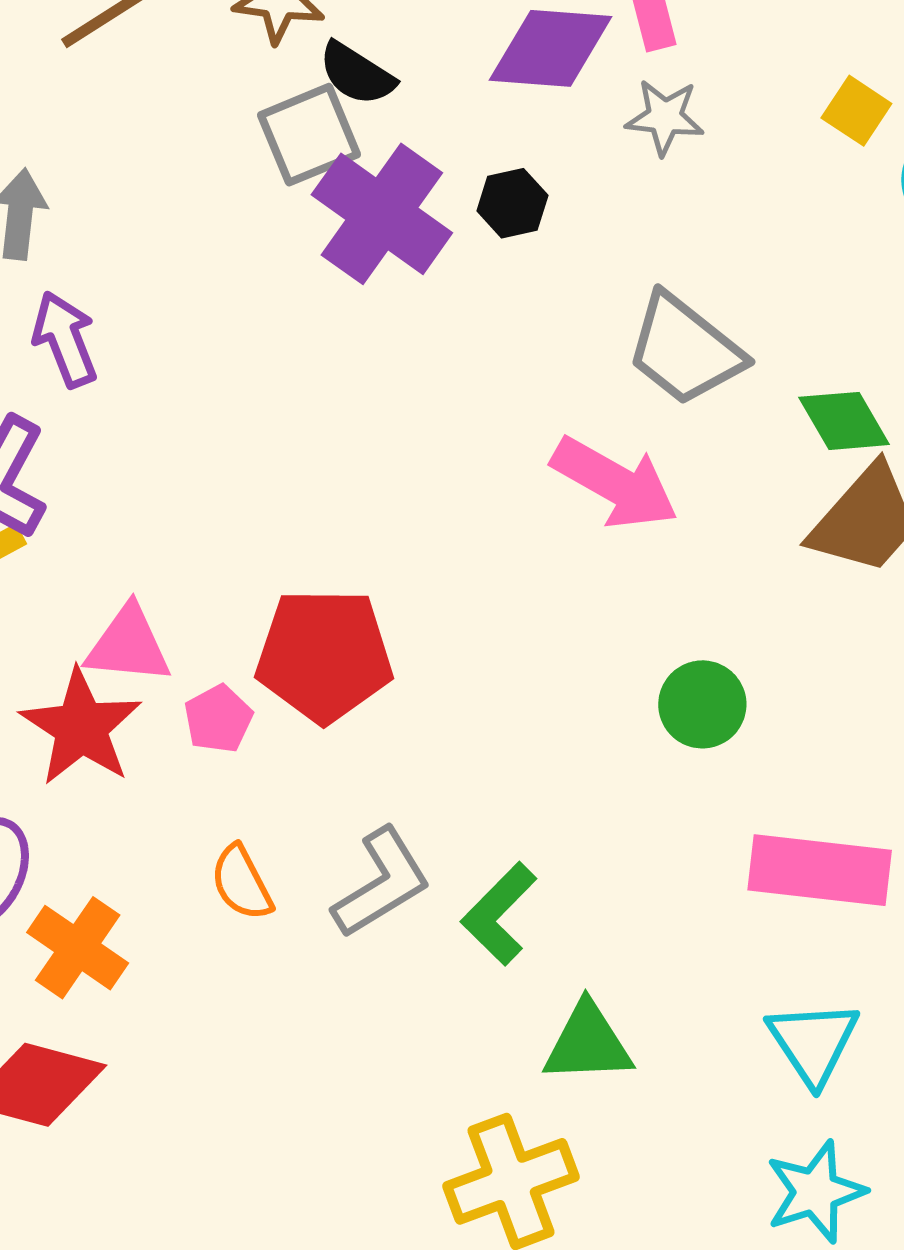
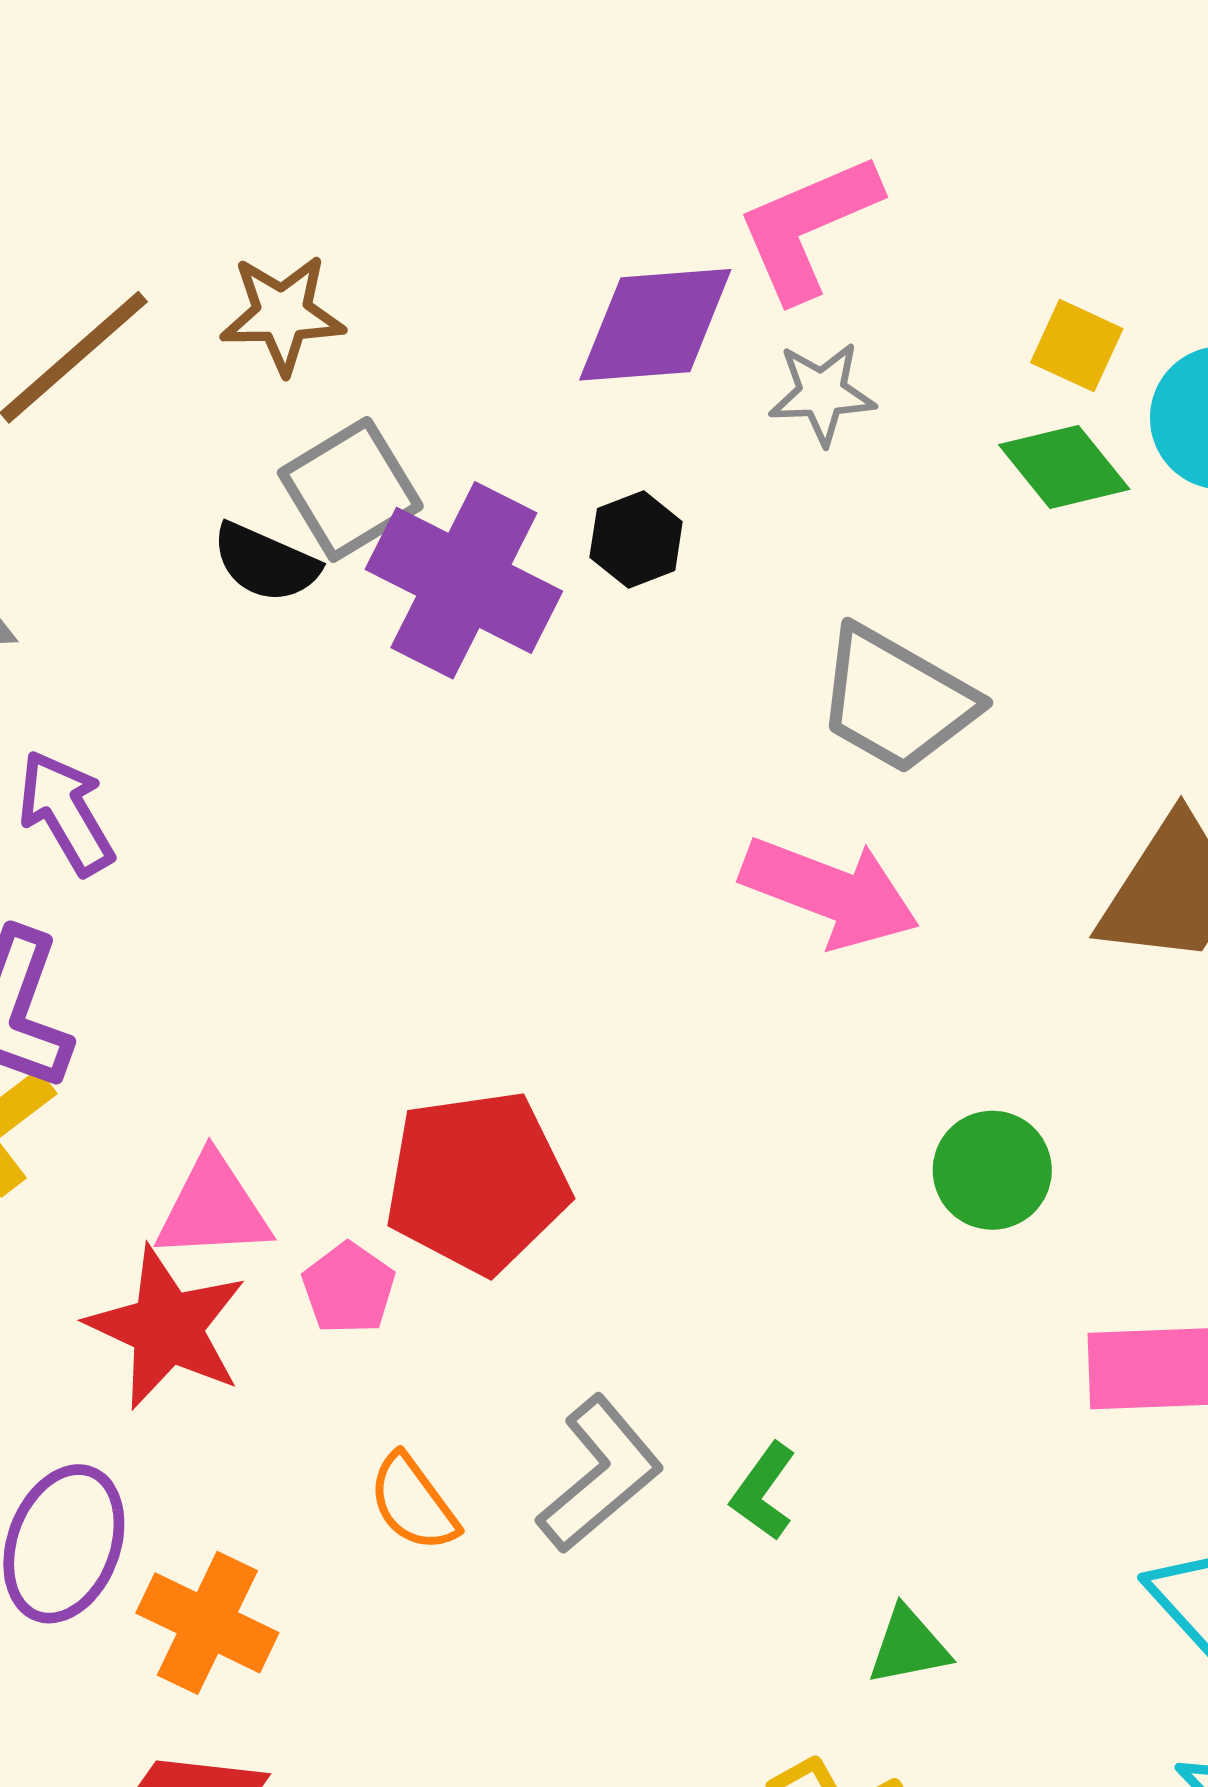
black semicircle: (357, 74) -> (265, 563), moved
green diamond: (844, 421) -> (1064, 467), moved
green L-shape: (499, 914) -> (763, 1491), size x0.7
green triangle: (588, 1043) -> (909, 1646), size x0.7

